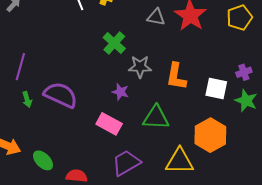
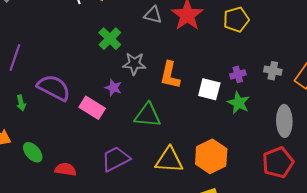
green arrow: (27, 99) -> (21, 103), moved
pink rectangle: (109, 124) -> (92, 108), moved
orange hexagon: (210, 135) -> (211, 156), moved

